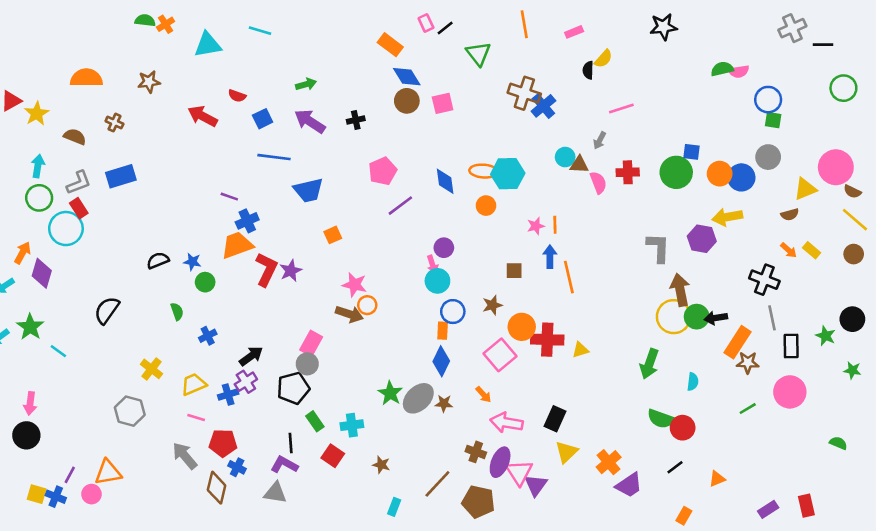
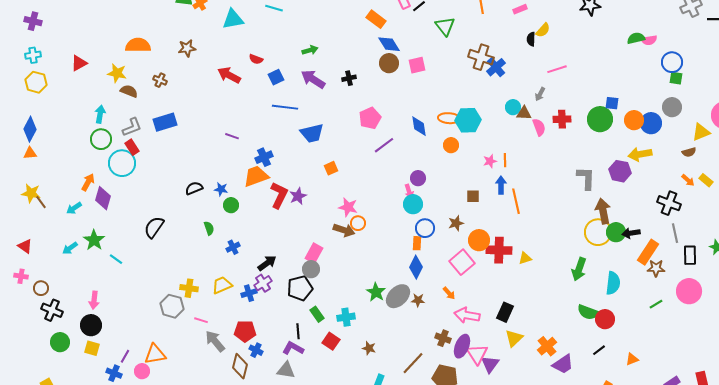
yellow star: (37, 114) -> (117, 73), moved, turned -30
purple line: (229, 197) -> (232, 136), moved
yellow cross: (151, 369) -> (189, 288), moved, turned -30
cyan semicircle: (693, 382) -> (613, 283), size x1.6
pink line: (196, 417) -> (201, 320), moved
yellow square: (37, 494) -> (92, 348), moved

